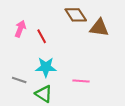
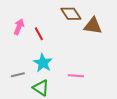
cyan star: (46, 67) -> (43, 63), turned 30
gray line: (19, 80) -> (18, 75), turned -32

